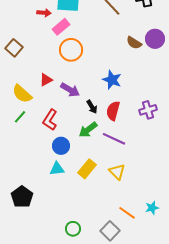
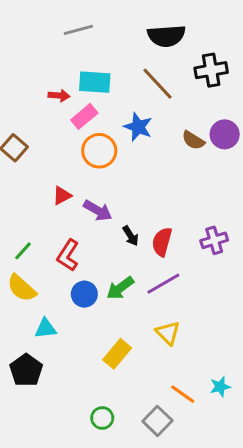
blue star: (112, 80) -> (138, 127), moved
yellow semicircle: (22, 94) -> (22, 288), moved
green arrow: (88, 130) -> (120, 288), moved
purple line: (114, 139) -> (163, 284), turned -55
cyan triangle: (57, 169) -> (45, 328), moved
yellow rectangle: (87, 169) -> (117, 354), moved

